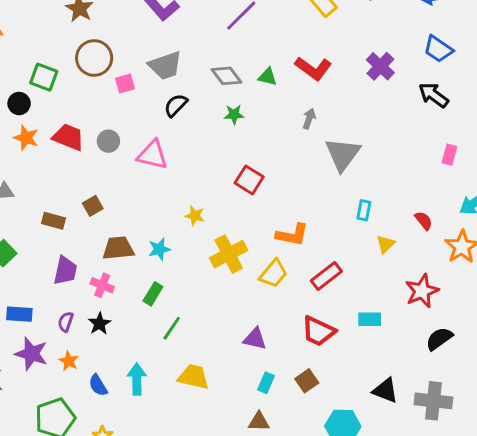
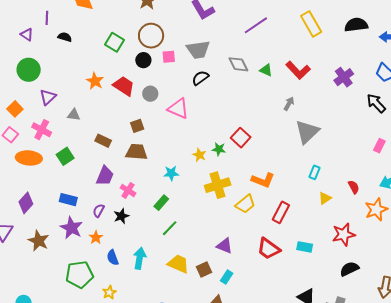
black circle: (19, 104) -> (143, 60), moved
green star: (234, 114) -> (219, 149), moved
brown square: (93, 206) -> (137, 126), moved
brown trapezoid: (118, 248) -> (136, 152), moved
red rectangle: (326, 276) -> (281, 212), turned -35
brown square: (307, 381) -> (204, 269), moved

